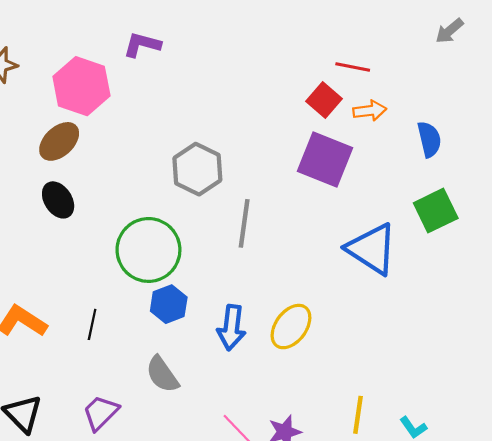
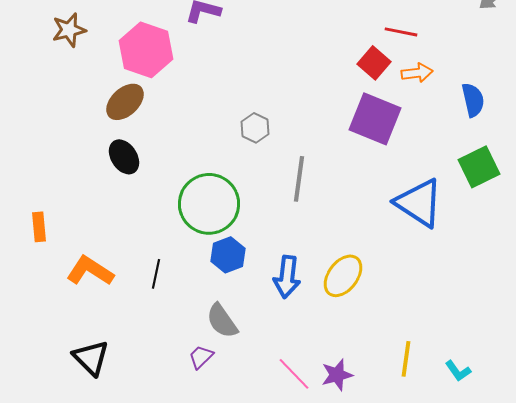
gray hexagon: (197, 169) -> (255, 128), size x0.6
purple trapezoid: (101, 413) -> (201, 357), moved, size x0.7

